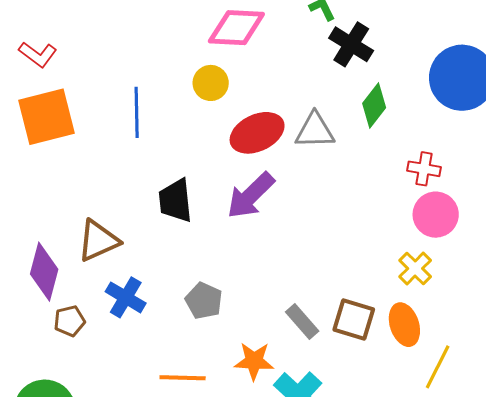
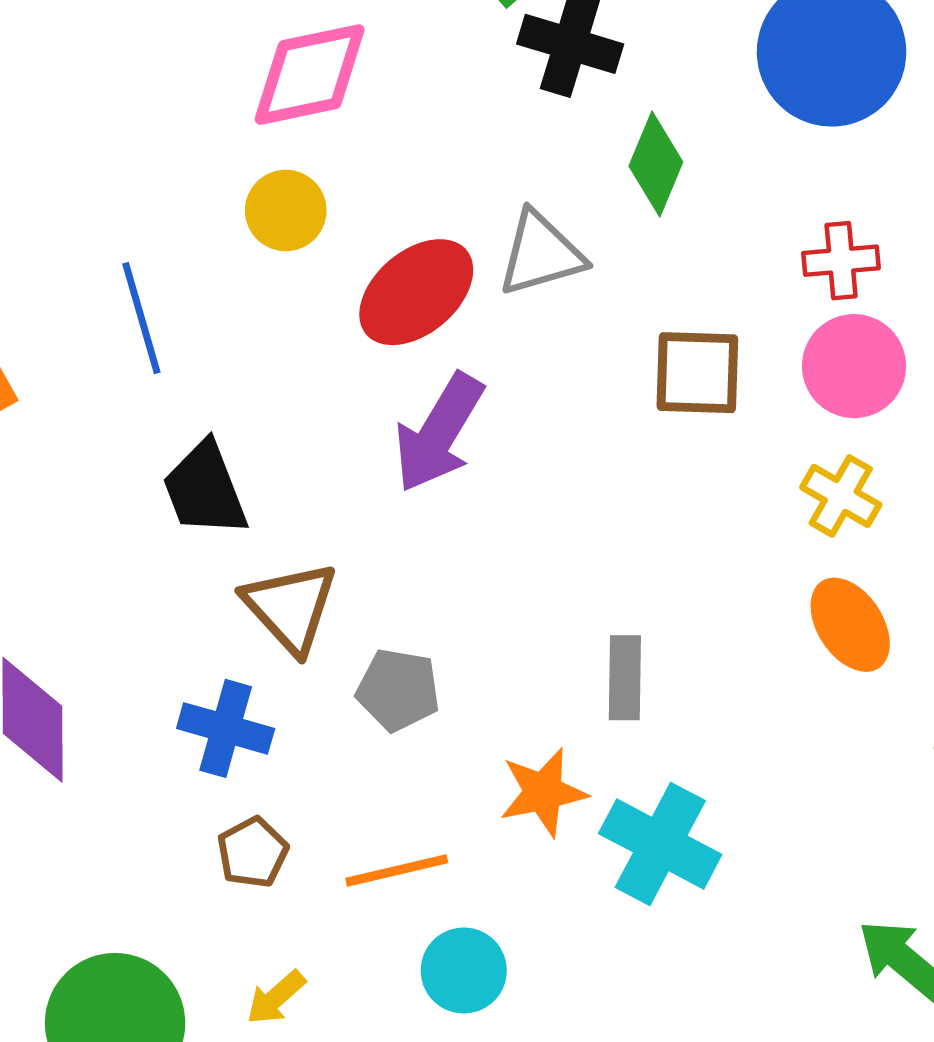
red cross: (424, 169) -> (841, 261), moved
black trapezoid: (175, 201) -> (205, 489), moved
brown triangle: (98, 241) -> (290, 607), moved, turned -33
brown square: (354, 320) -> (697, 373), moved
brown pentagon: (69, 321) -> (253, 852), moved
gray rectangle: (302, 321) -> (625, 678), turned 57

